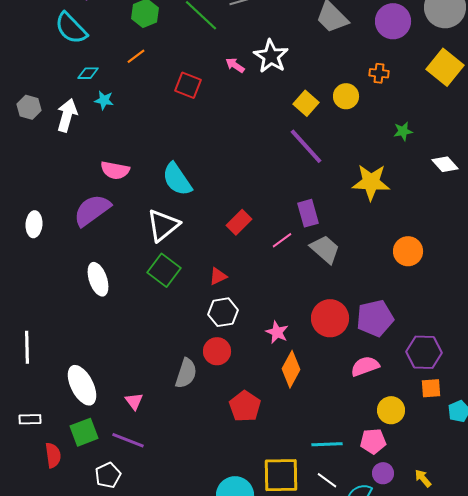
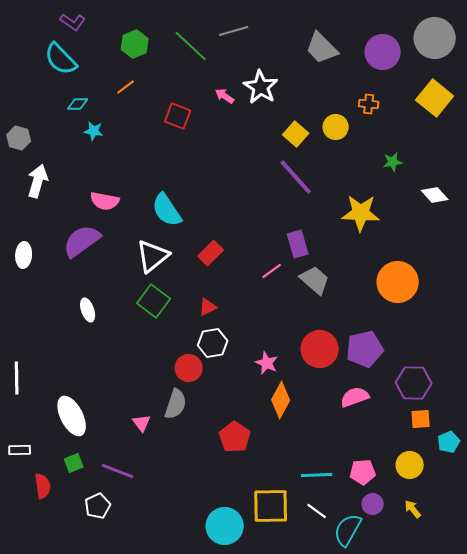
white arrow: (67, 115) -> (38, 181), moved
red rectangle: (239, 222) -> (211, 253), moved
orange circle: (408, 251) -> (398, 282), size x1.4
white ellipse: (98, 279) -> (88, 310), size x0.7
red circle: (217, 351) -> (189, 368), moved
pink triangle: (134, 401) -> (142, 423), moved
yellow circle: (391, 410) -> (410, 465), moved
green square: (84, 432) -> (74, 463), size x0.7

